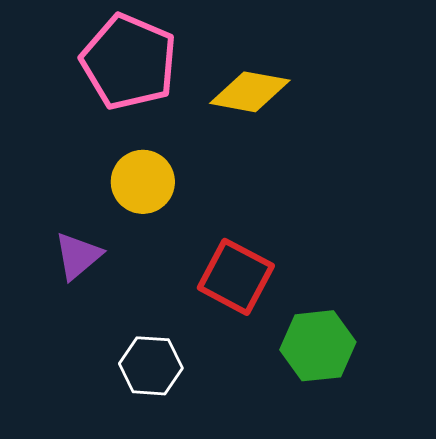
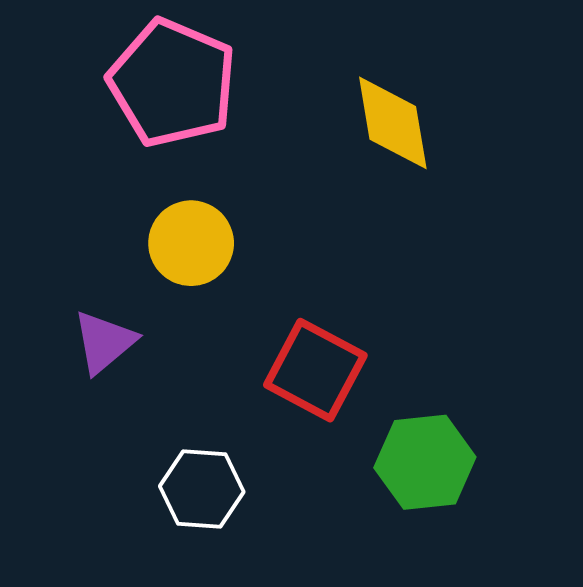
yellow diamond: (250, 92) -> (393, 123), moved, turned 70

